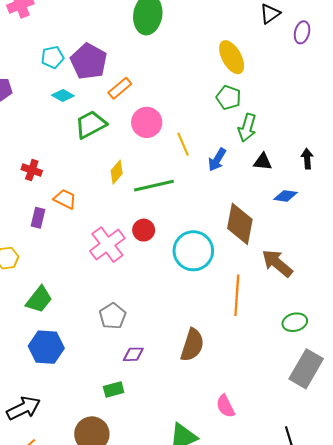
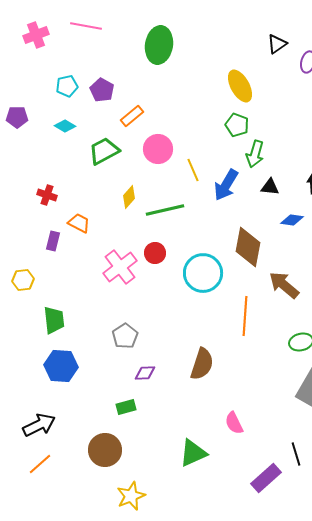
purple pentagon: (89, 61) -> (102, 90), size x0.7
cyan diamond: (63, 95) -> (65, 126), moved
blue arrow: (217, 160) -> (226, 185), size x1.4
green trapezoid: (39, 299) -> (54, 320), turned -44

